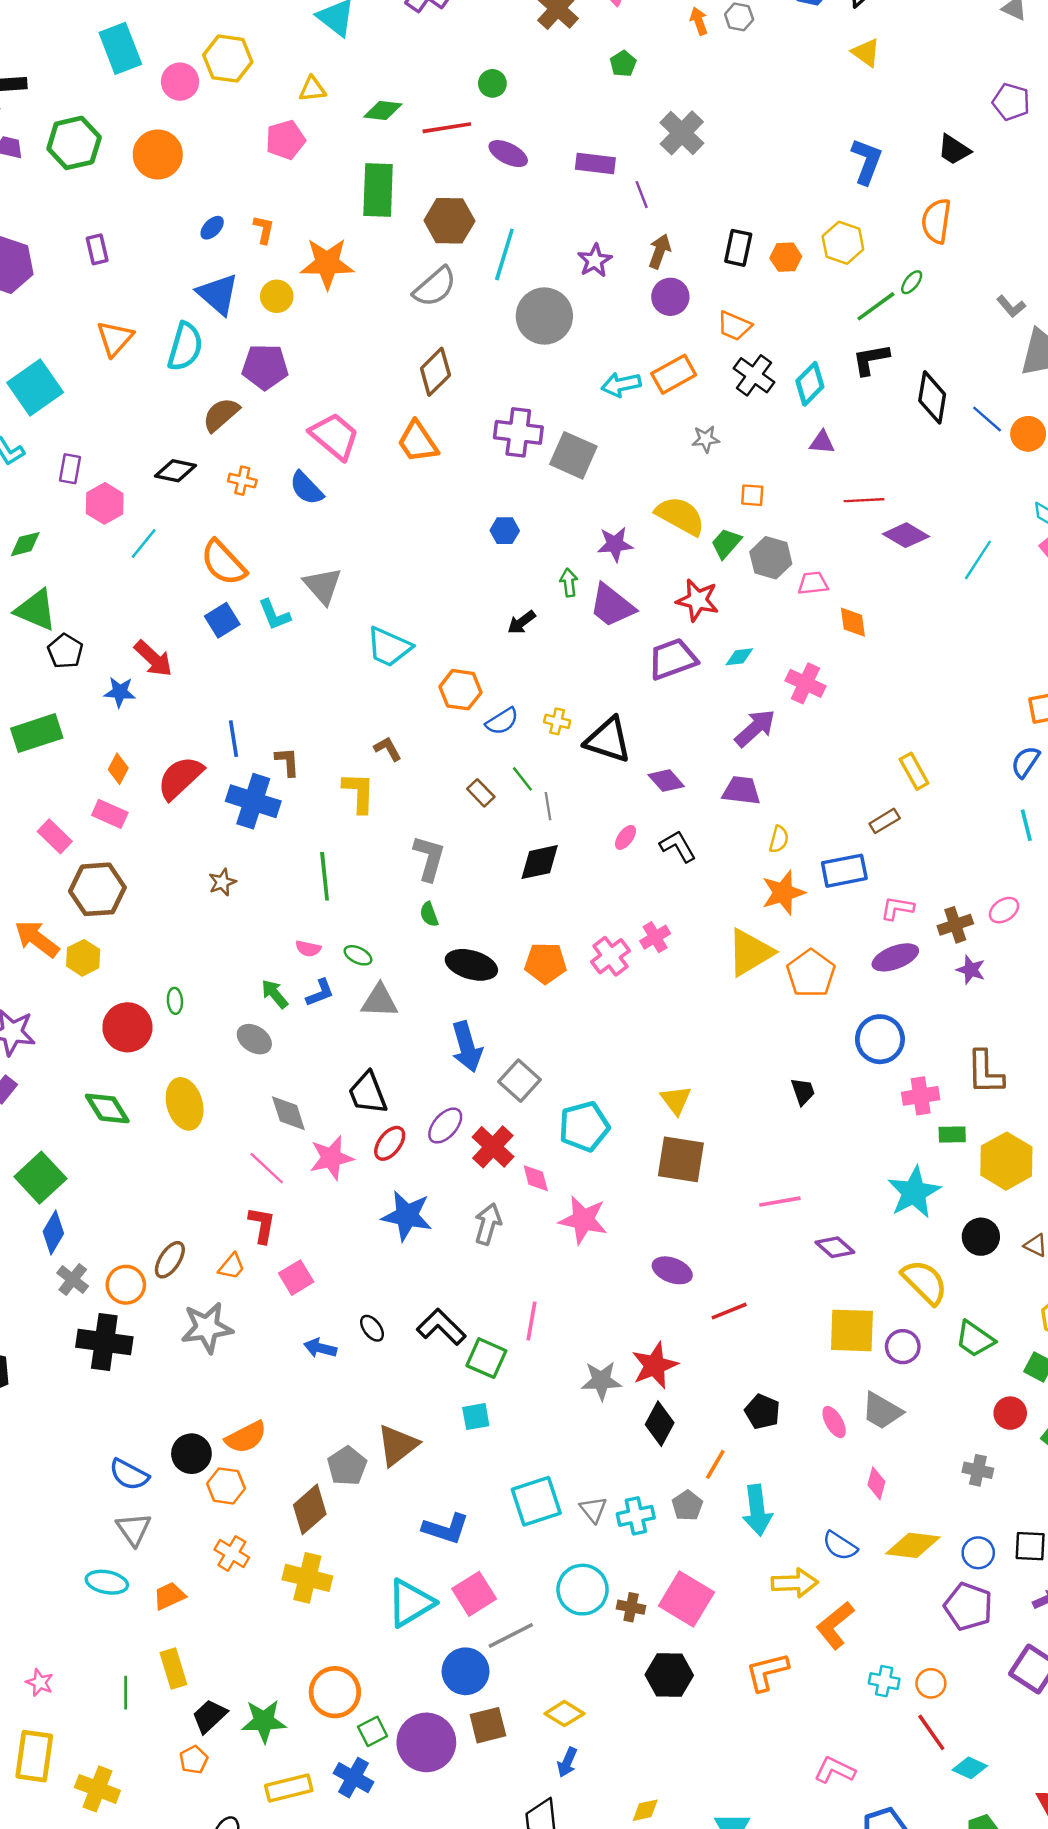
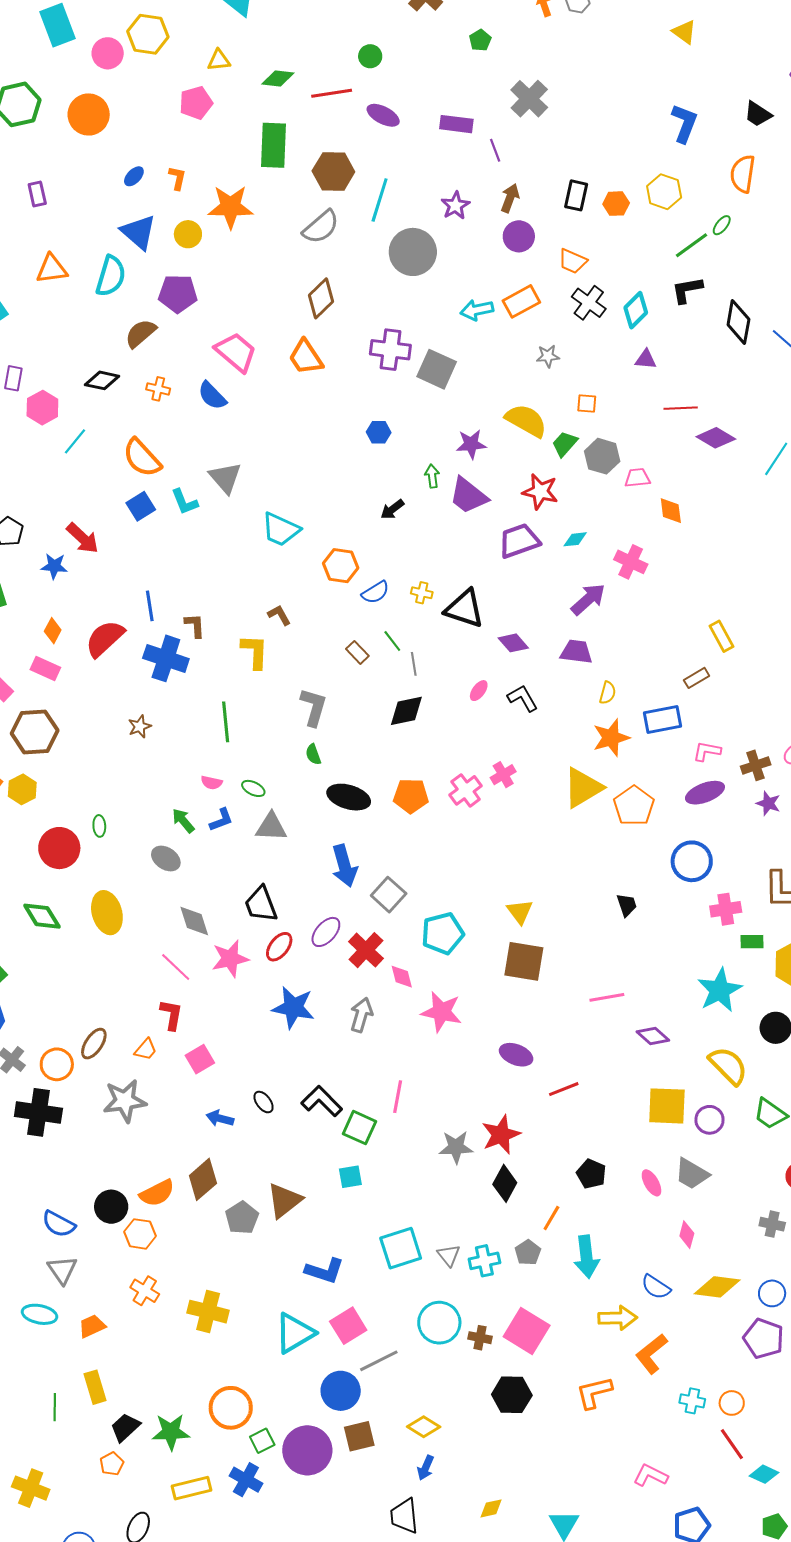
orange triangle: (115, 338) -> (52, 269), turned 40
brown diamond: (310, 1509) -> (203, 1179), moved

